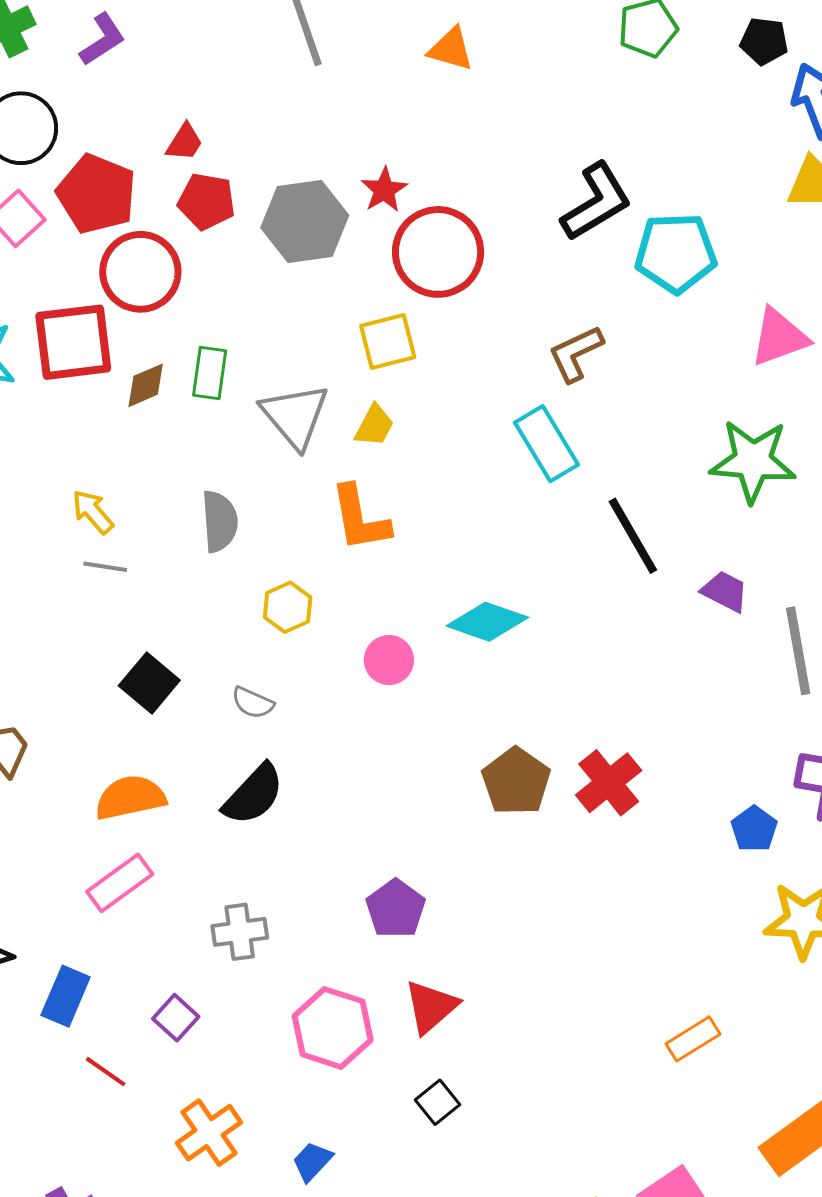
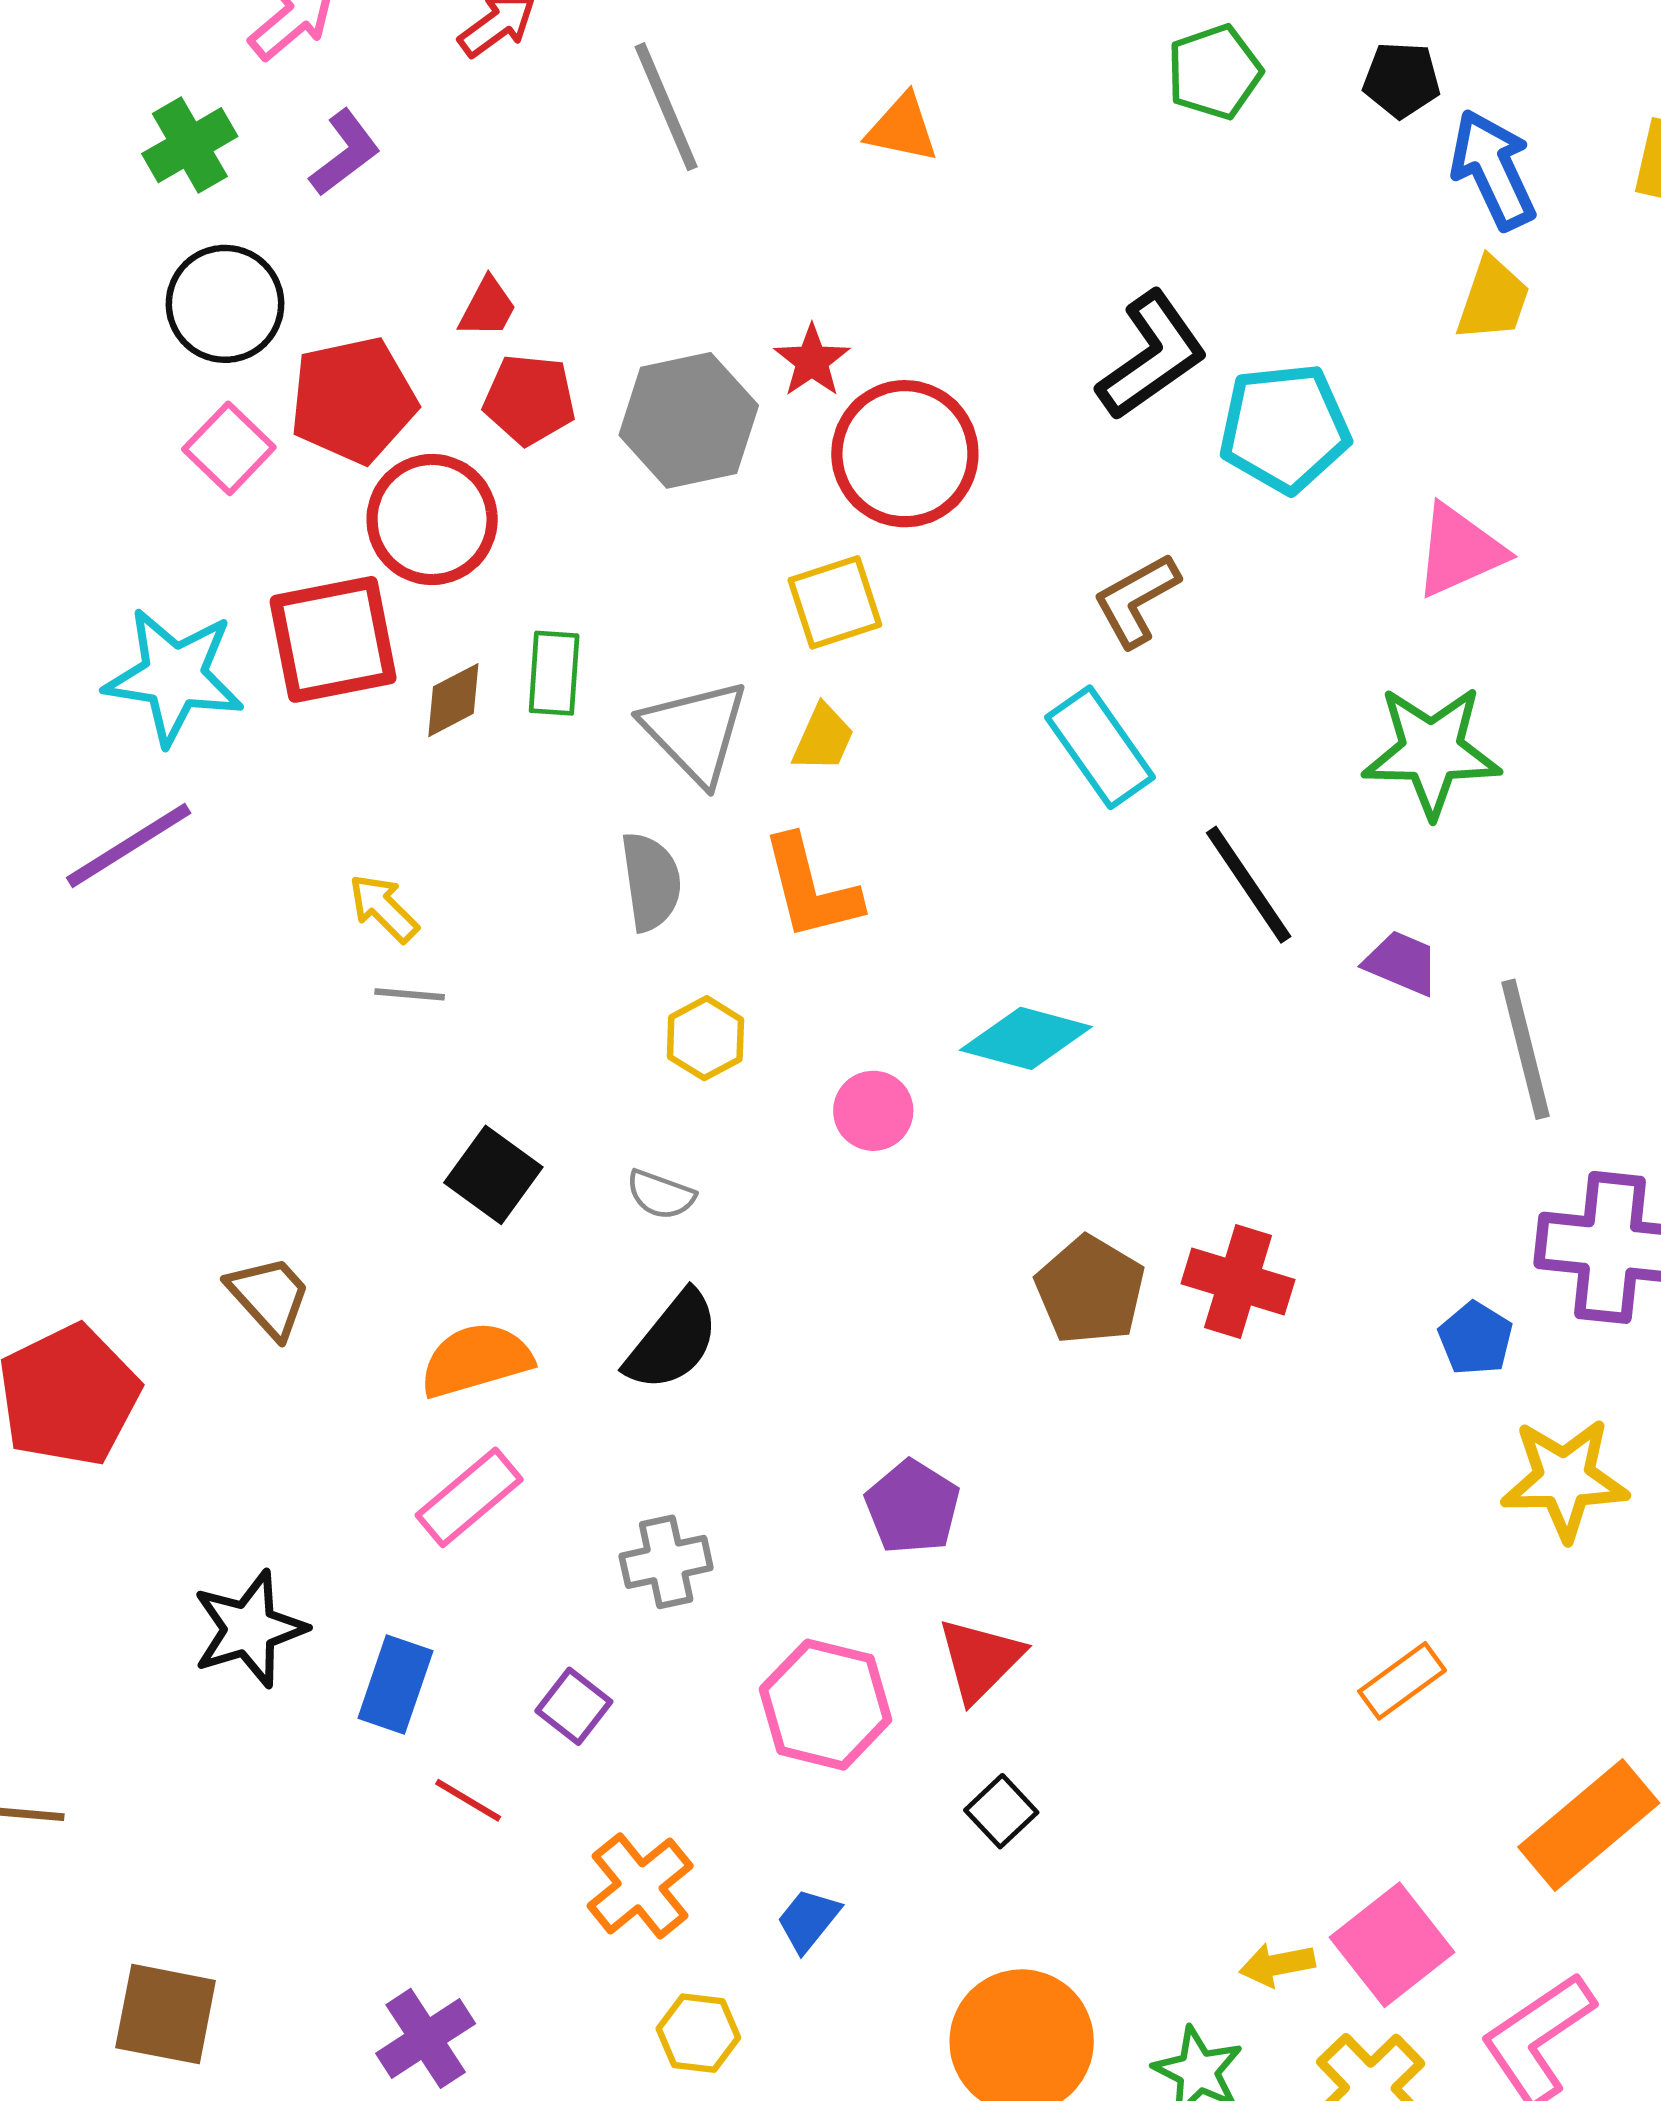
red pentagon: (97, 194) -> (353, 400), turned -30
gray semicircle: (220, 521) -> (651, 882), moved
red cross: (609, 783) -> (1238, 1282), turned -30

